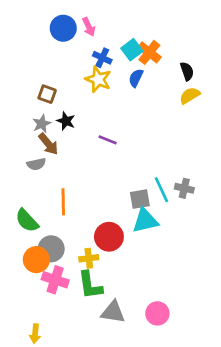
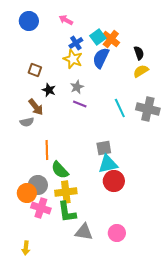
pink arrow: (89, 27) -> (66, 20), turned 144
blue circle: (63, 28) -> (29, 21), moved
blue cross: (102, 58) -> (76, 43), turned 32
blue semicircle: (136, 78) -> (101, 58), size x1.5
gray star: (42, 124) -> (77, 87), moved
gray cross: (184, 188) -> (148, 109), moved, size x1.6
cyan line: (161, 190) -> (120, 108), moved
green semicircle: (27, 221) -> (60, 170), moved
red circle: (109, 237) -> (114, 181), moved
yellow cross: (89, 258) -> (66, 192), size x1.5

